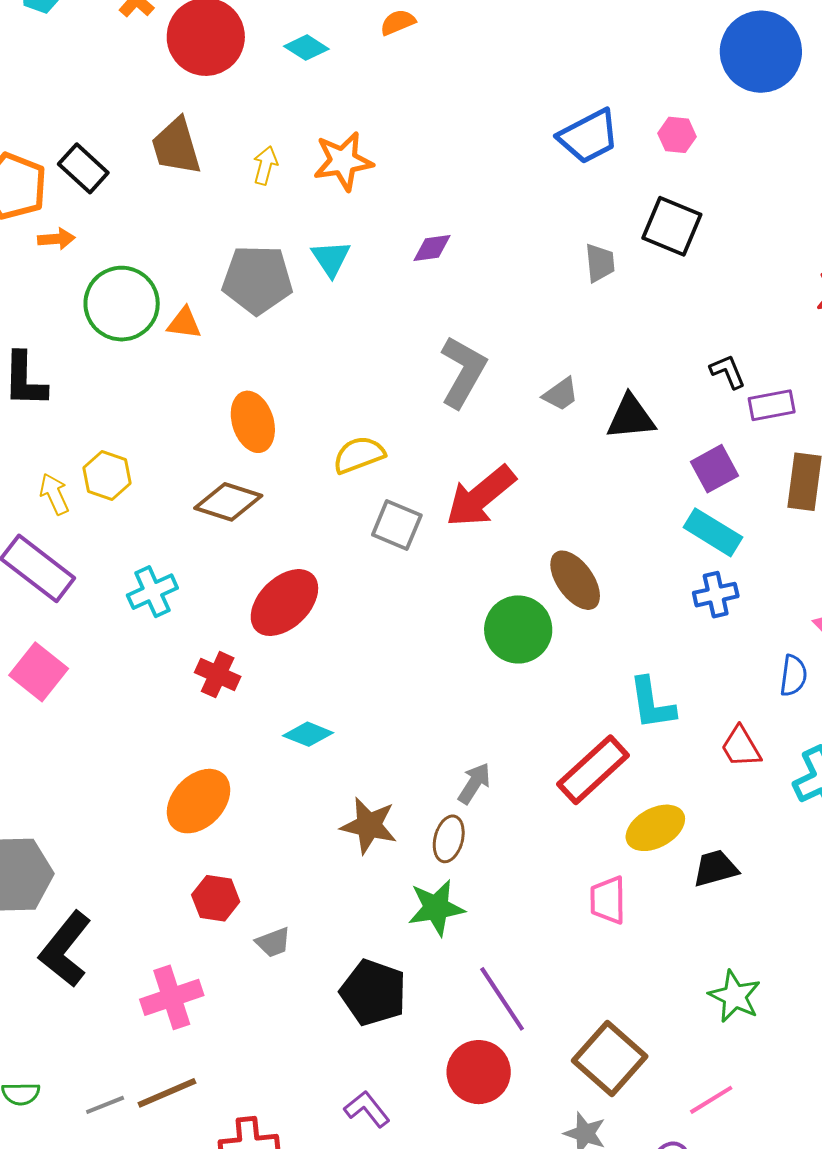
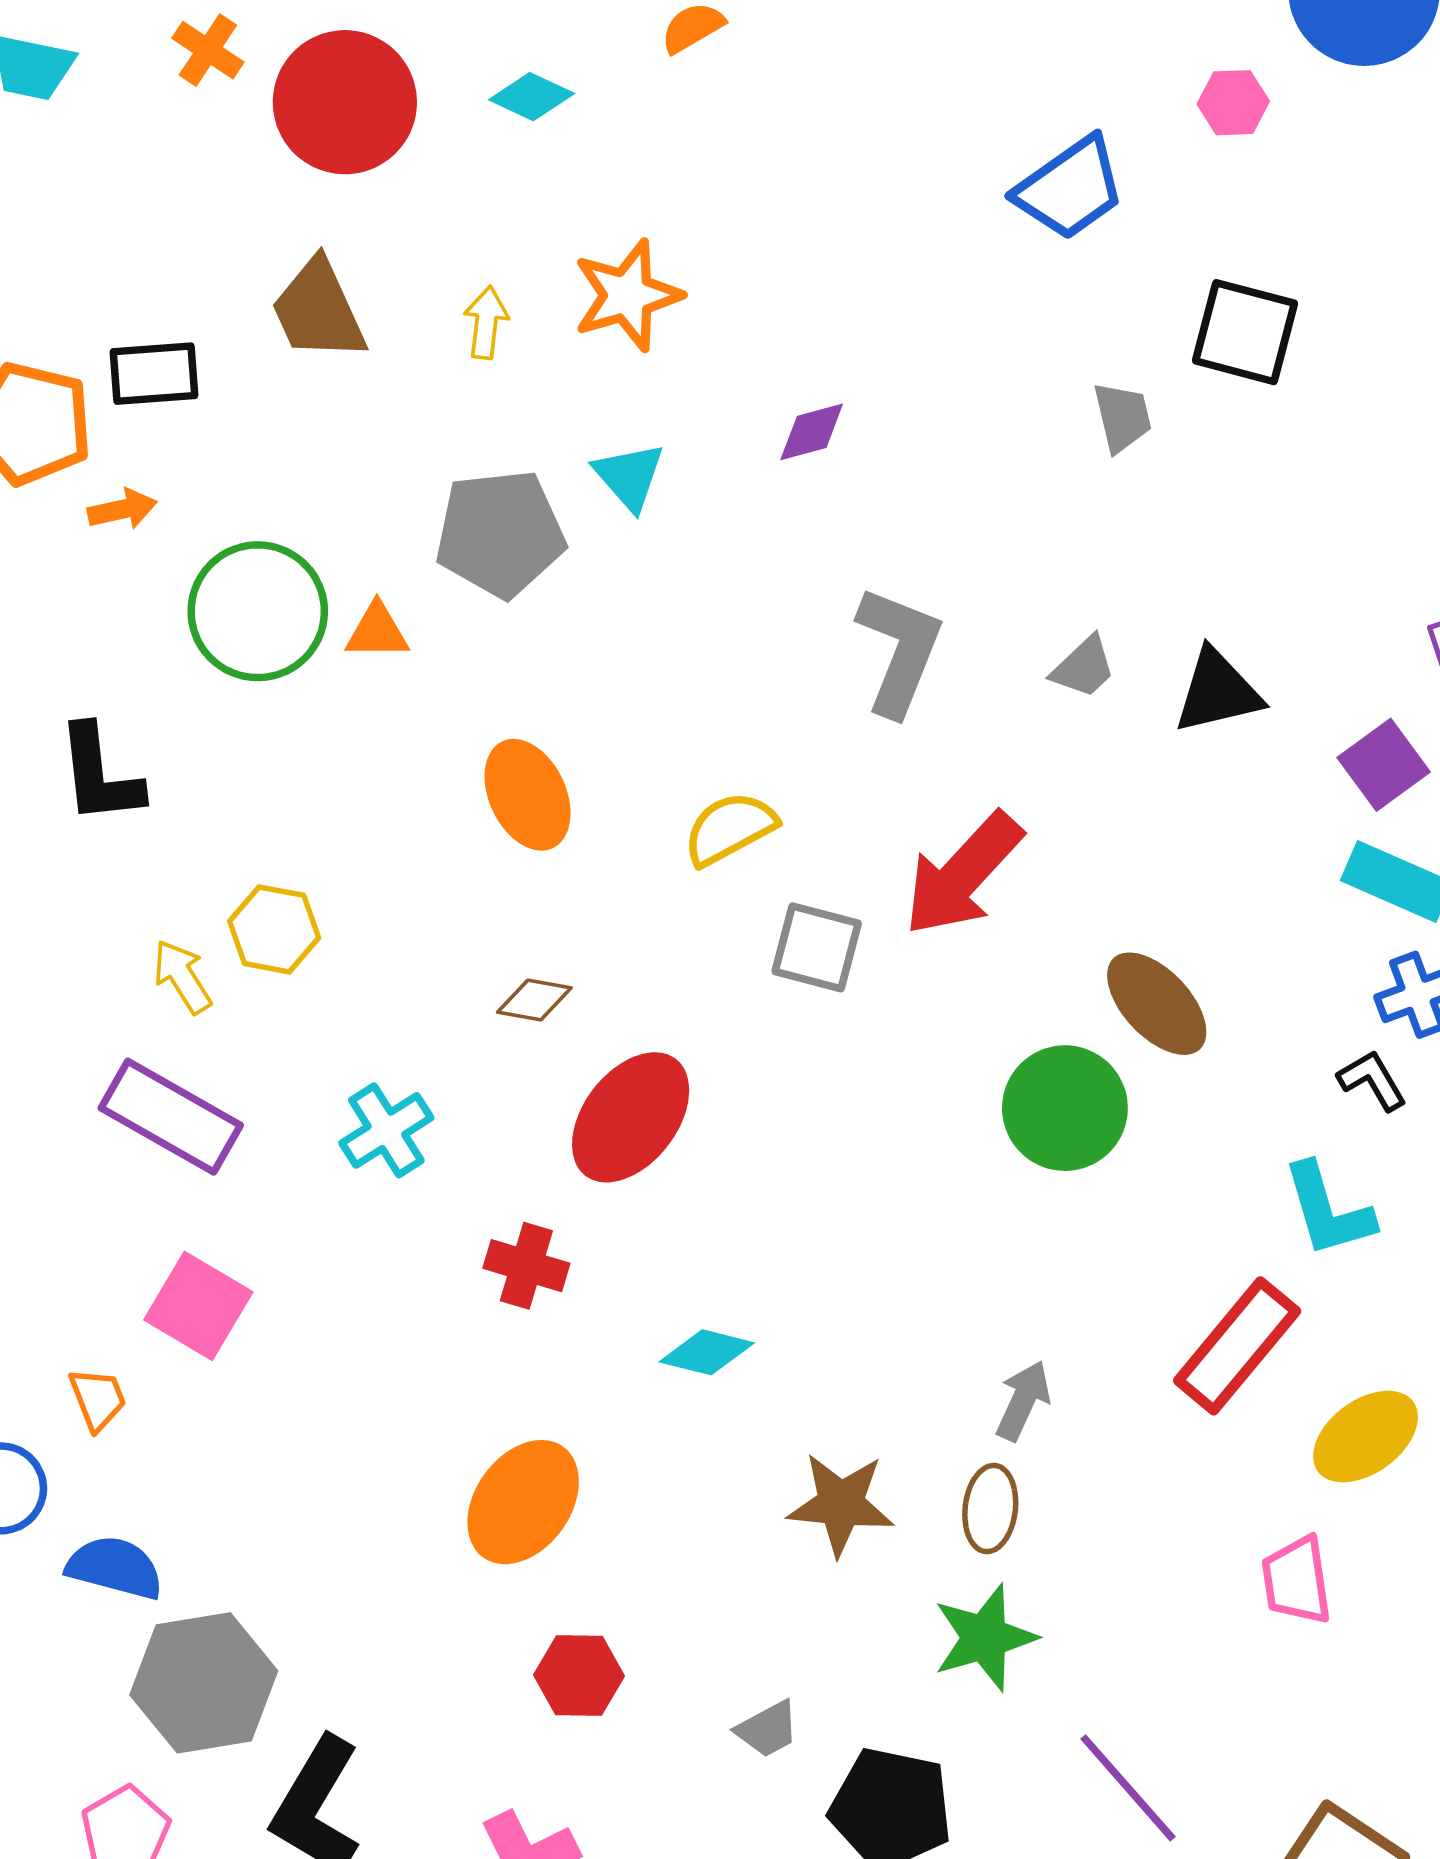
pink hexagon: (677, 135) -> (1233, 103), moved
black rectangle: (83, 168) -> (154, 374), turned -39
black L-shape: (728, 372) -> (1372, 1080), moved
brown diamond: (228, 502) -> (534, 1000), moved, size x0.6
gray trapezoid: (273, 942) -> (768, 1729), moved

